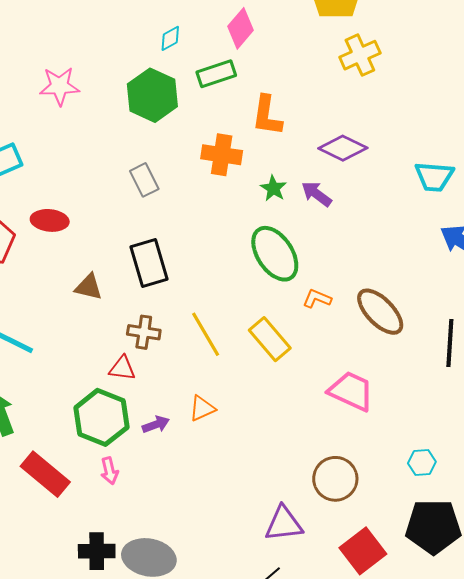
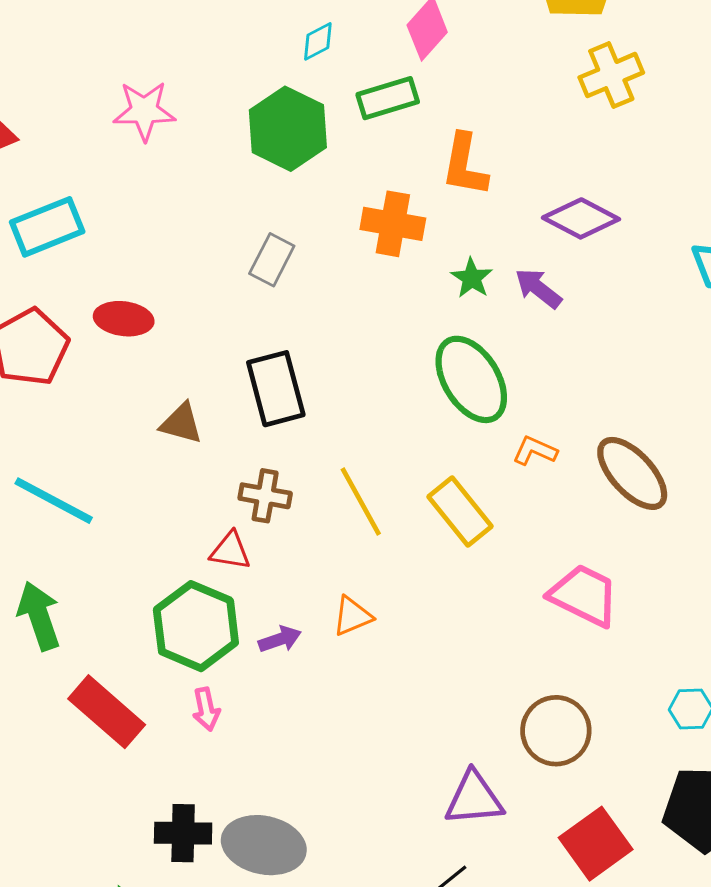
gray rectangle: (144, 180) -> (272, 260), turned 52

